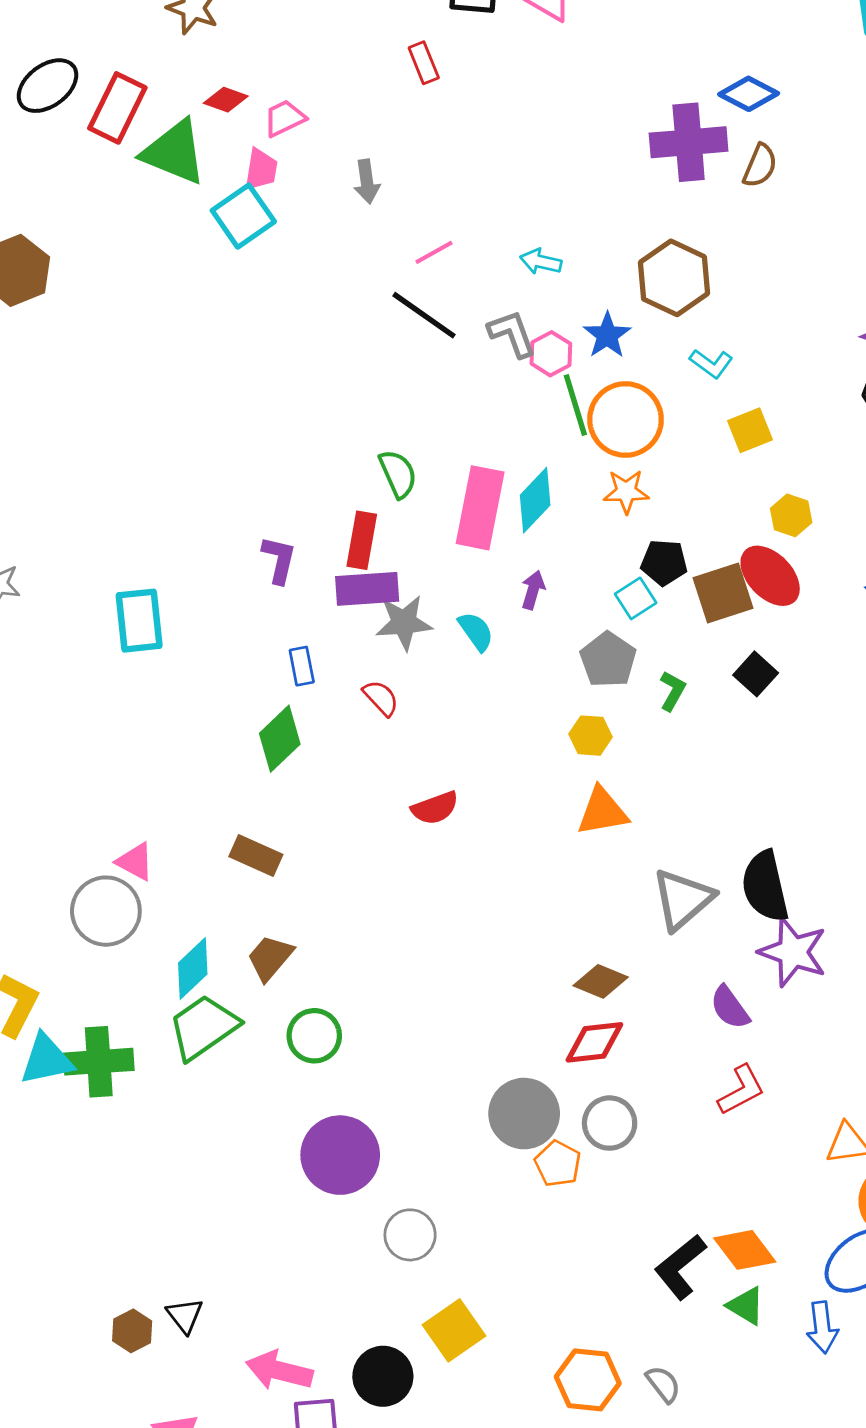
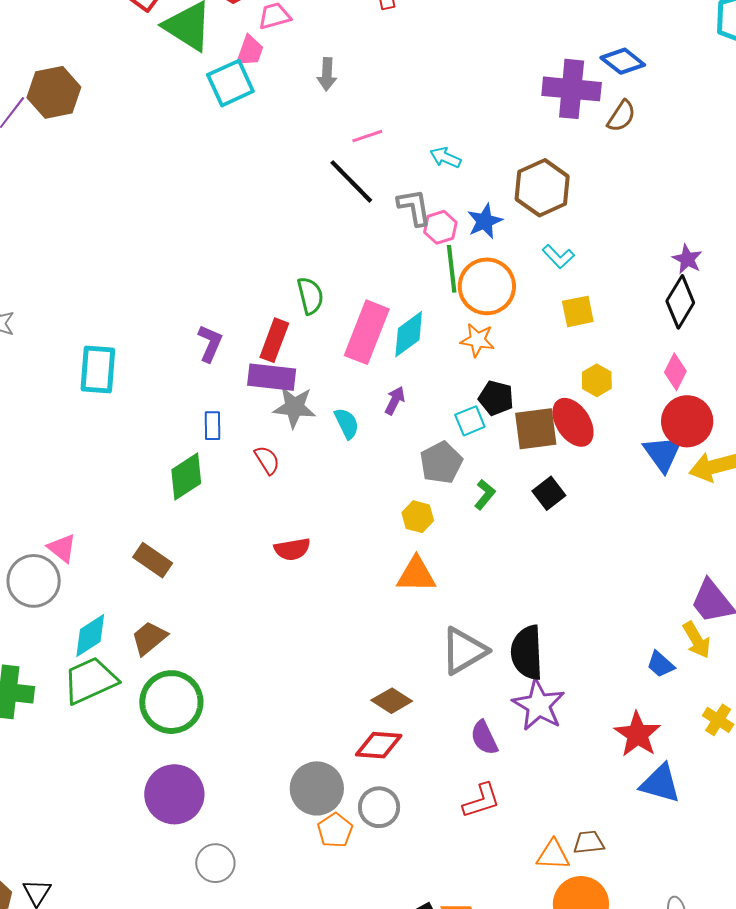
green circle: (314, 1036) -> (171, 702), size x1.5

